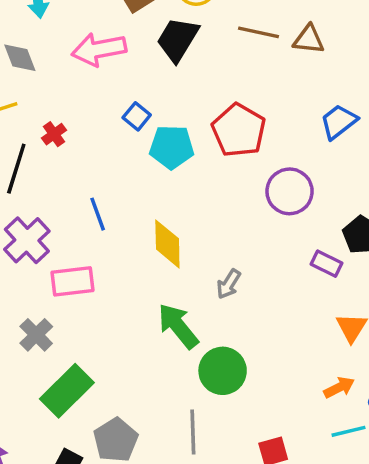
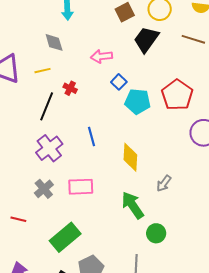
pink arrow: (99, 49) -> (102, 56), moved, size x0.7
red cross: (54, 134) -> (70, 88), turned -32
pink rectangle: (72, 281) -> (81, 187), moved
gray cross: (36, 335) -> (44, 189), moved
green circle: (223, 371) -> (156, 233), size x0.7

